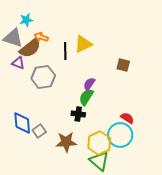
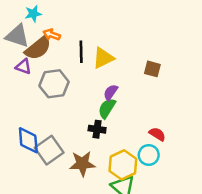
yellow triangle: (83, 44) -> (103, 58), moved
gray square: (39, 131) -> (49, 150), size x1.6
cyan circle: (120, 135) -> (149, 155), size x0.7

